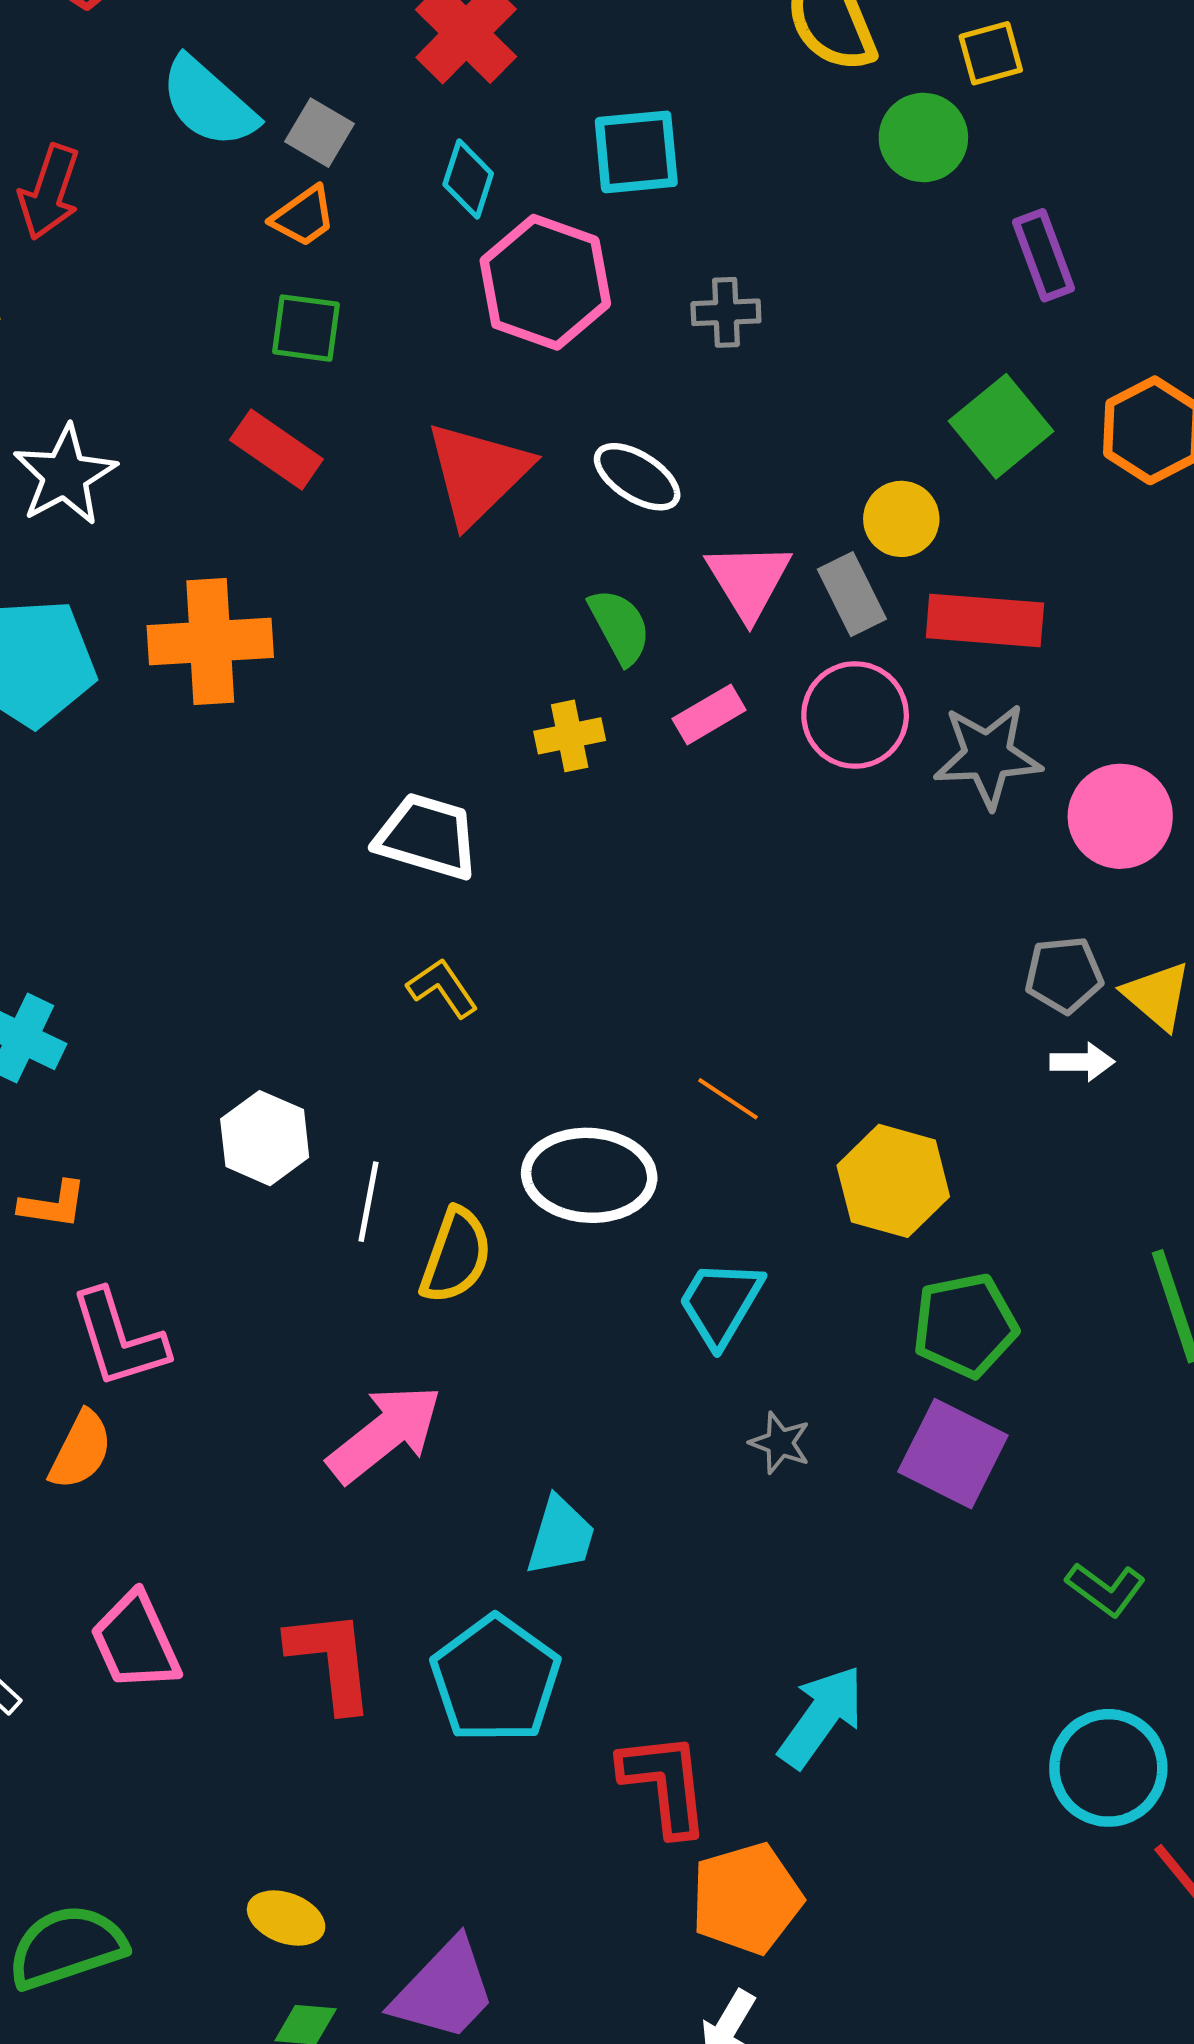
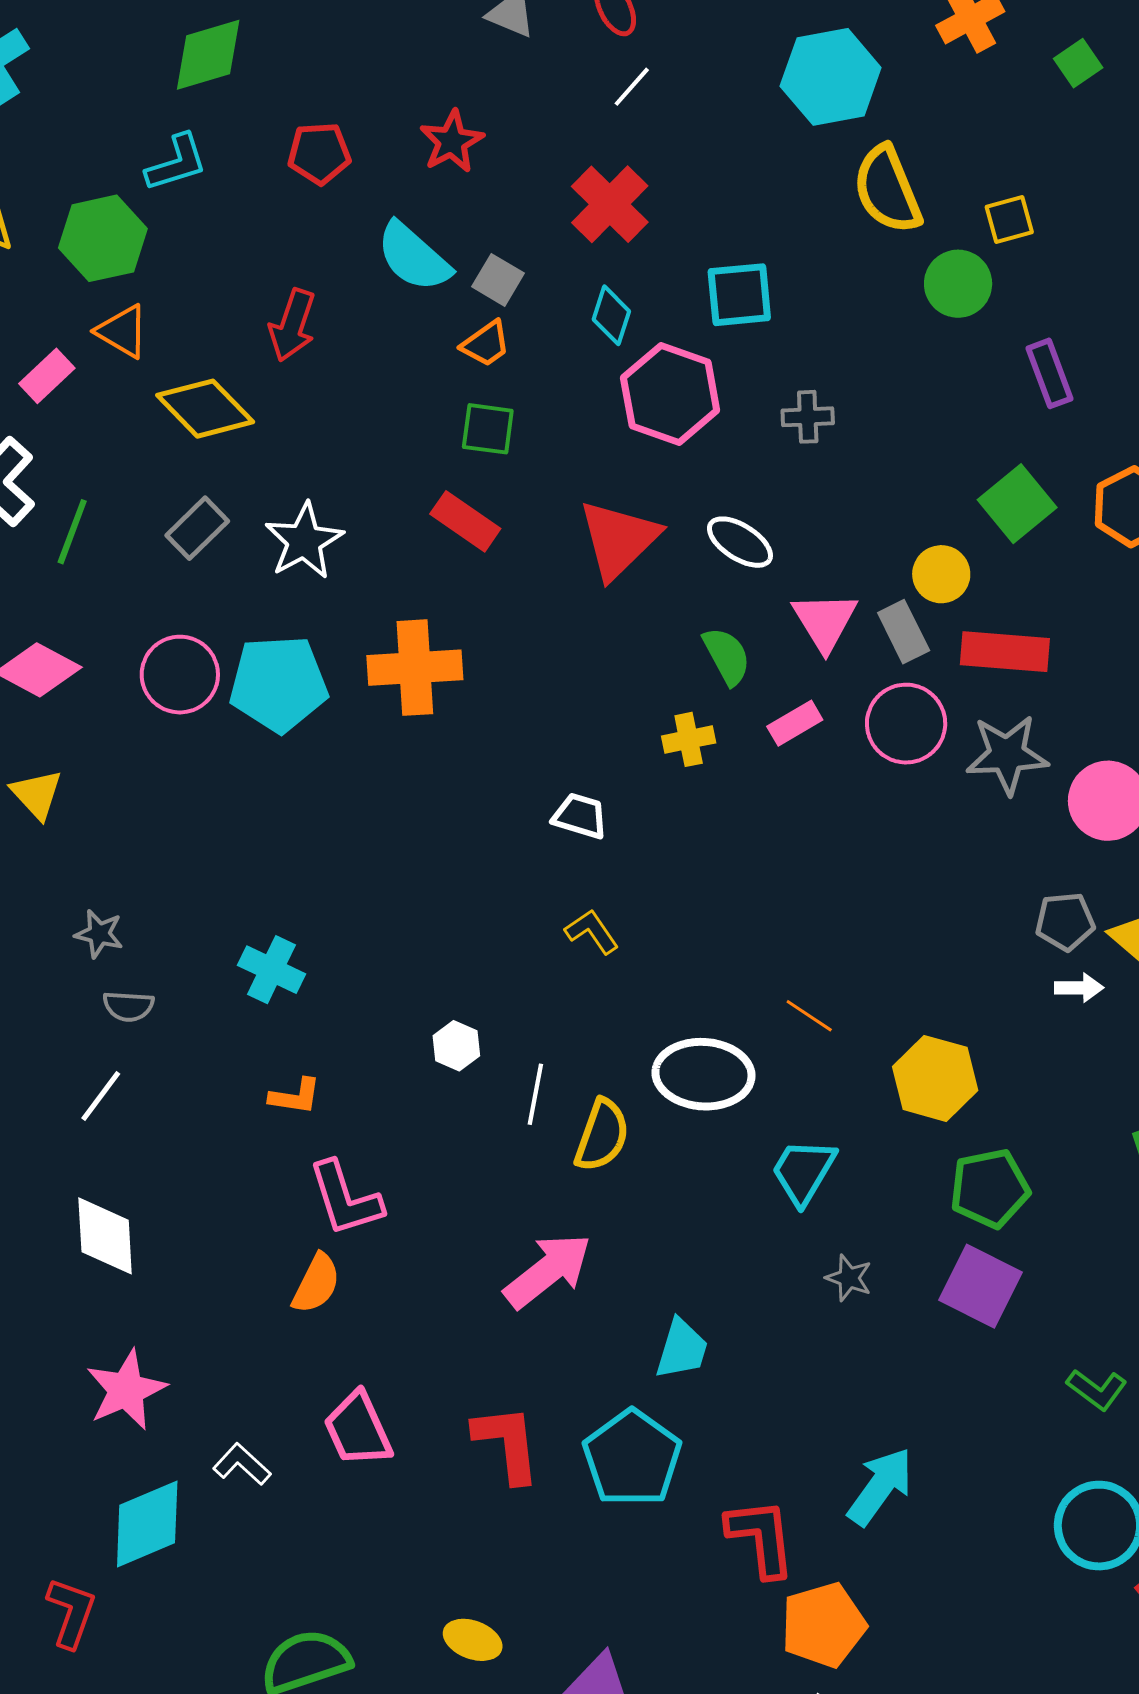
white trapezoid: (427, 836) -> (580, 816), size x0.7
white hexagon: (265, 1138) -> (456, 1046), size x0.7

